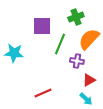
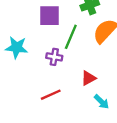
purple cross: (77, 61) -> (54, 57), moved
red triangle: (89, 80) -> (89, 78), moved

